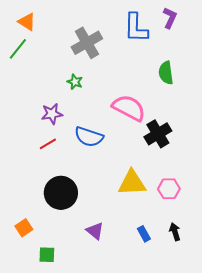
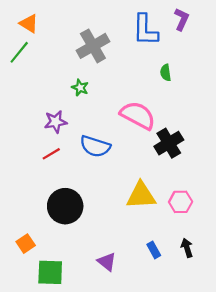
green semicircle: (166, 73) -> (166, 73), moved, size x0.7
purple triangle: (95, 231) -> (107, 262), moved
green square: (47, 255) -> (50, 272), size x1.5

